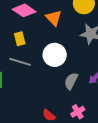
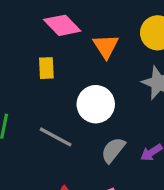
gray line: (20, 62) -> (56, 137), moved

